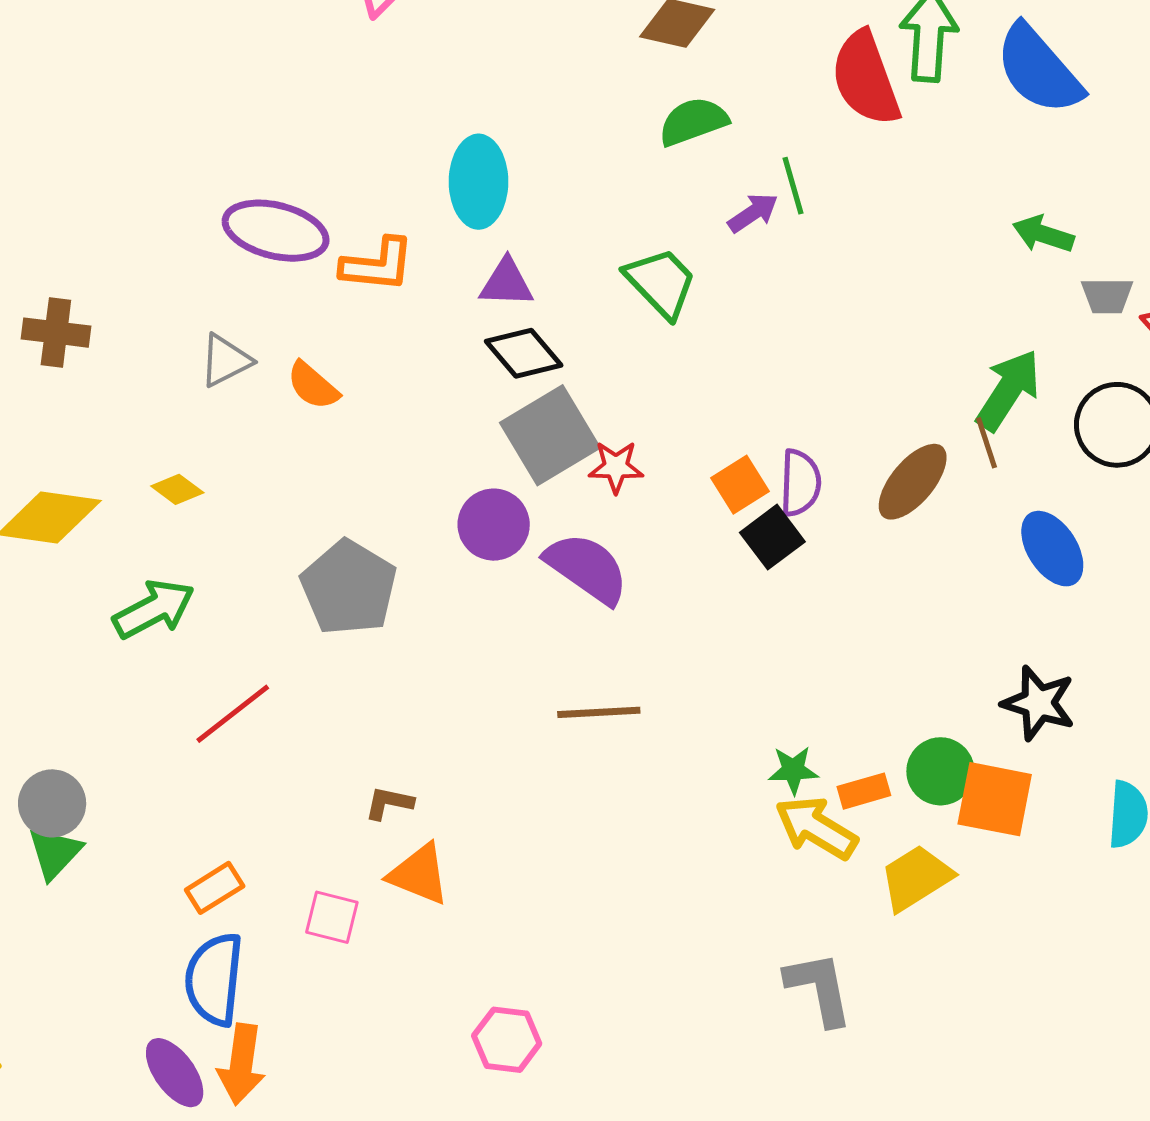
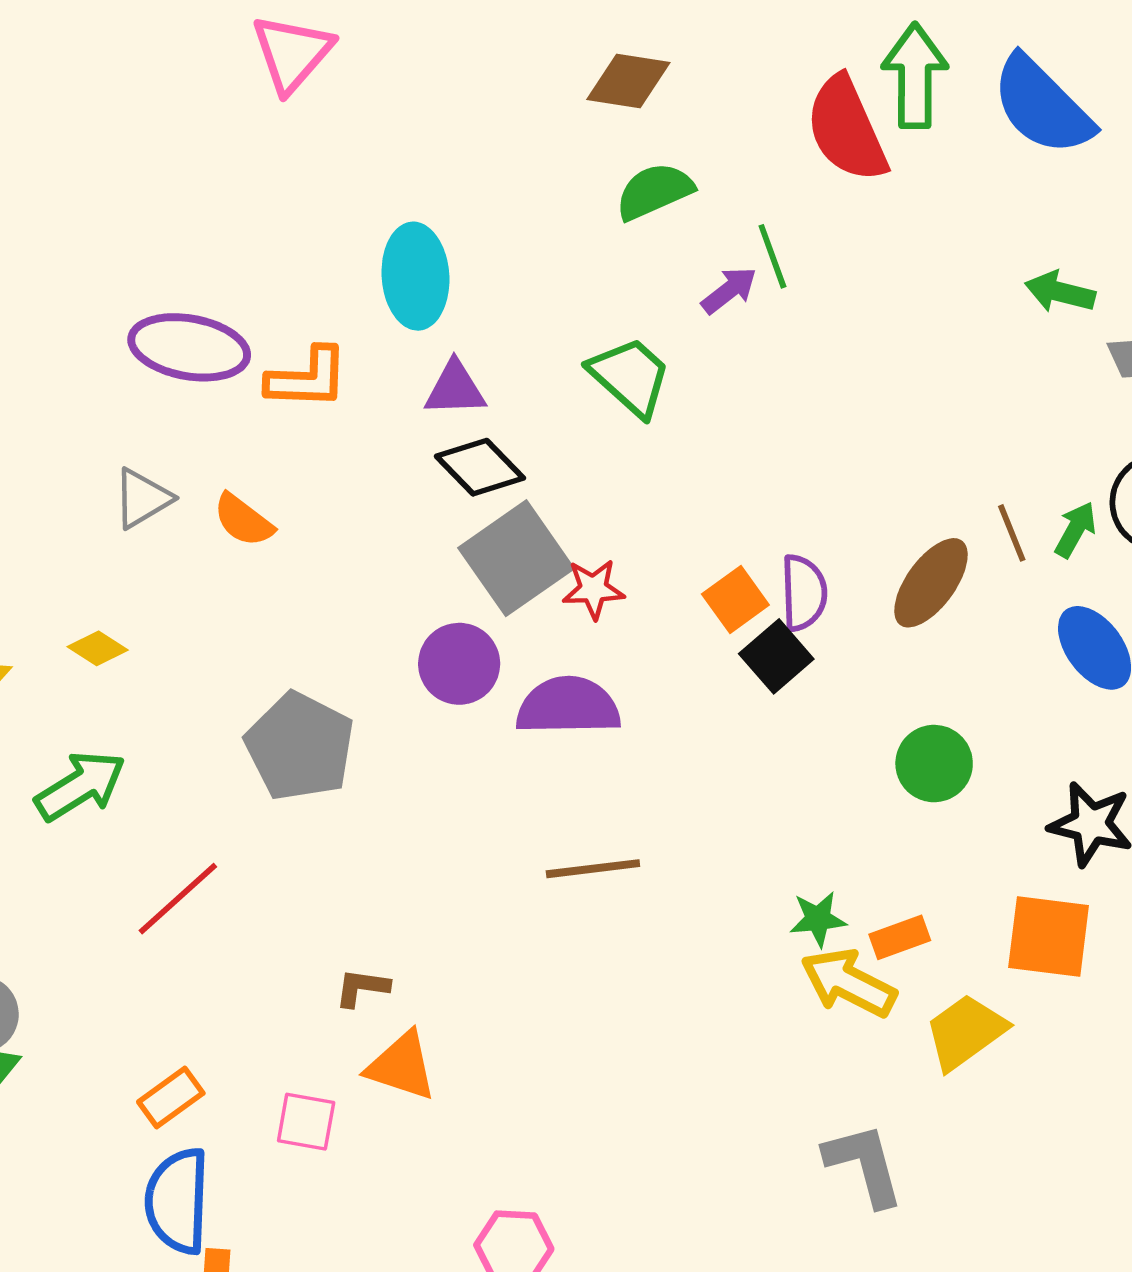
green arrow: (1008, 390) -> (1075, 530), moved, size x0.6
purple semicircle: (587, 568) -> (568, 706), turned -32
green circle: (940, 771) -> (934, 764), moved

